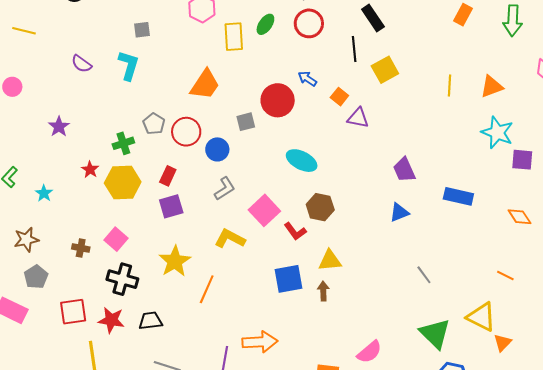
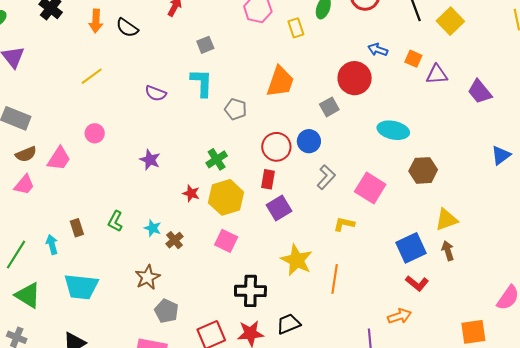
yellow line: (24, 31) -> (92, 76), turned -35
yellow rectangle: (234, 37) -> (296, 28), size x0.7
gray pentagon: (154, 124) -> (236, 109), moved
red circle: (186, 132) -> (276, 147), moved
purple trapezoid: (404, 170) -> (480, 92), moved
red L-shape: (295, 231) -> (417, 283), moved
pink square: (116, 239) -> (226, 241), moved
yellow L-shape: (230, 239) -> (344, 224), size x0.7
brown cross: (81, 248) -> (175, 240), moved, turned -36
orange arrow: (260, 342) -> (400, 316), size x0.7

